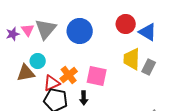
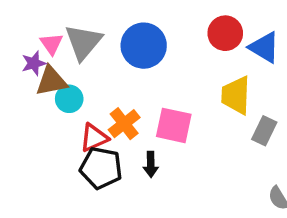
purple star: (13, 34) -> (34, 63), moved
gray rectangle: (149, 67) -> (264, 131), moved
brown triangle: (26, 73) -> (51, 81), moved

